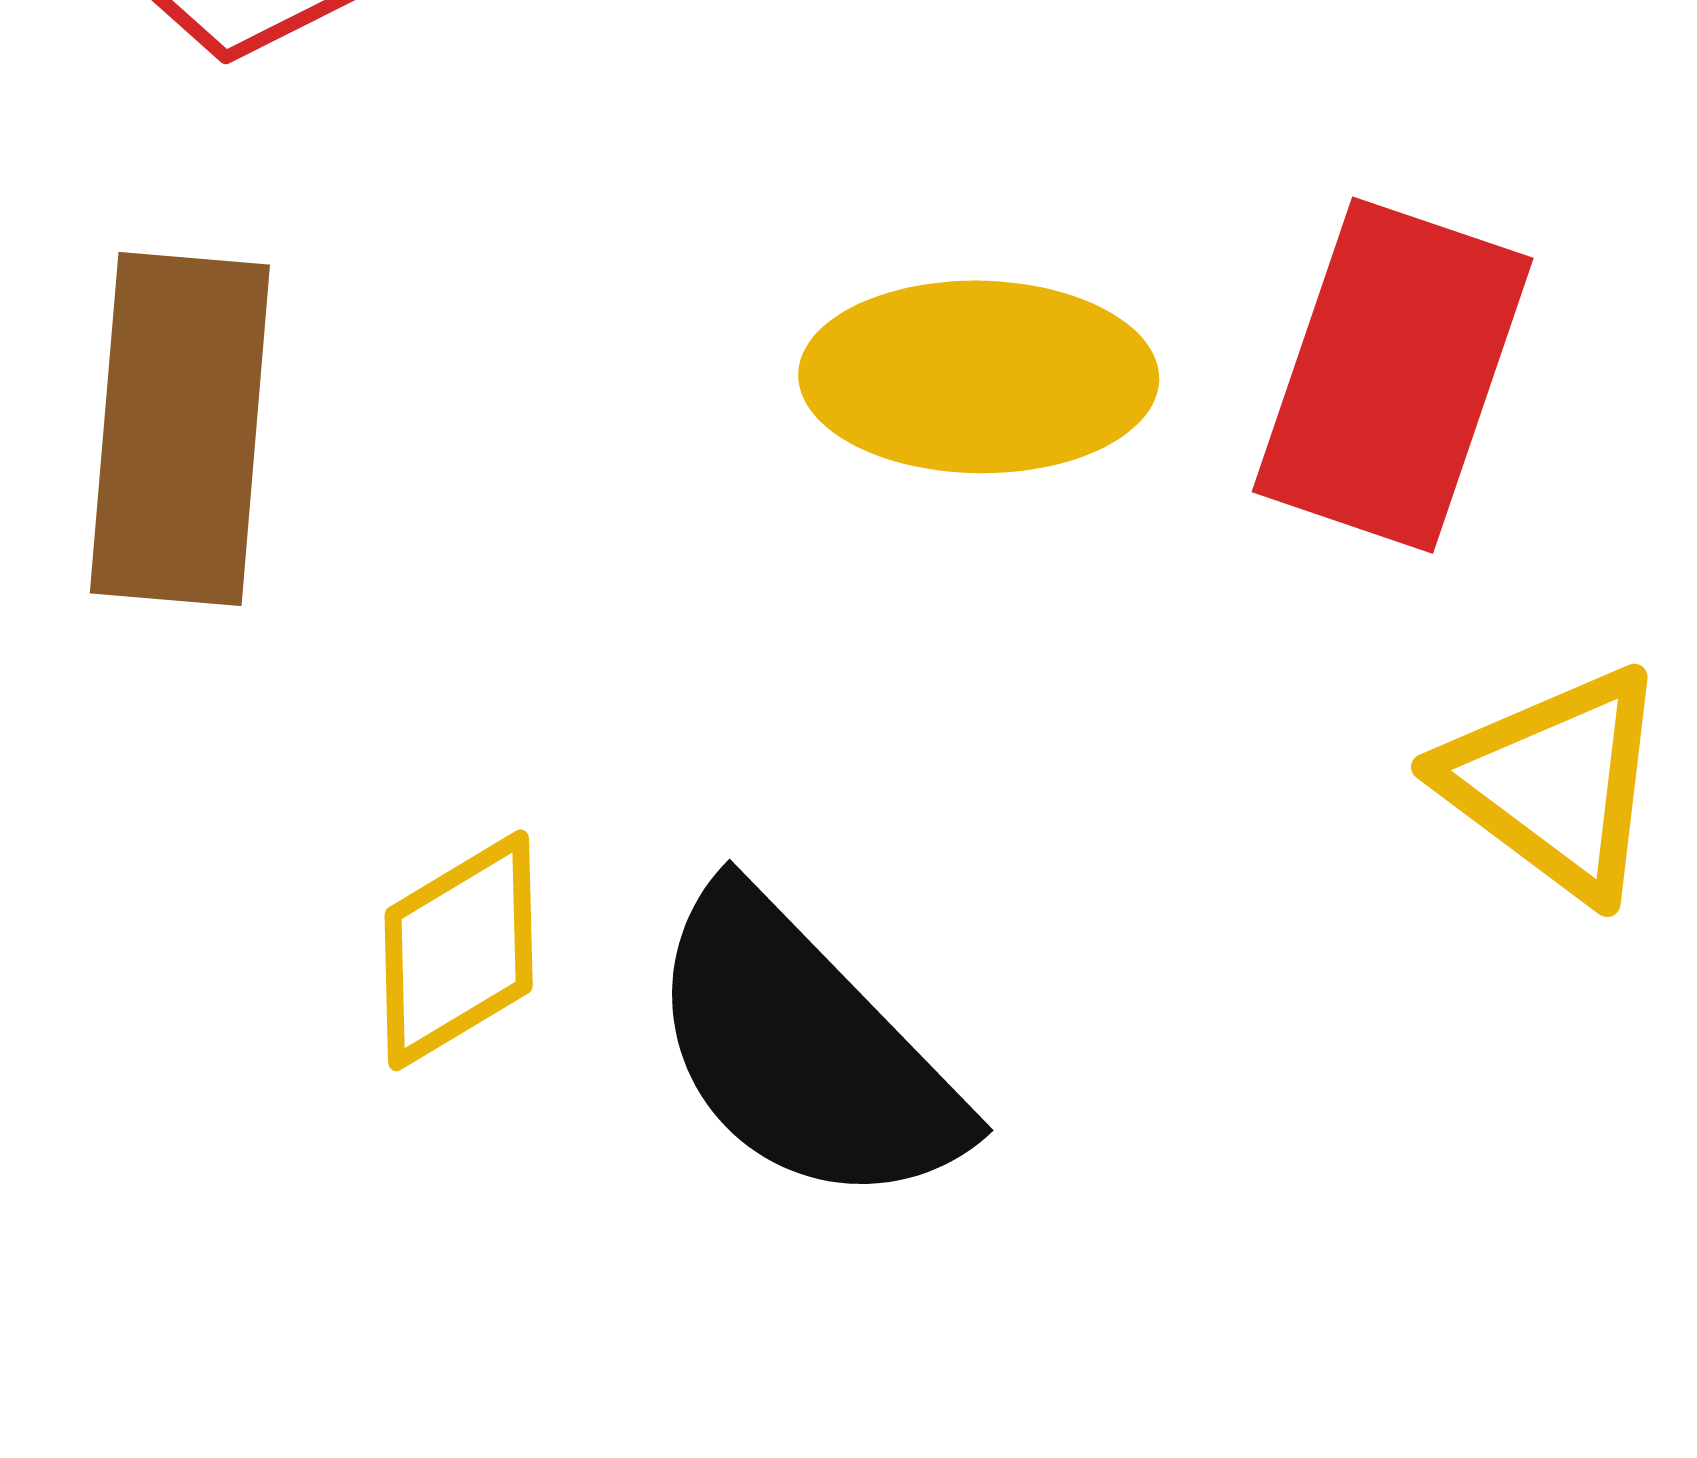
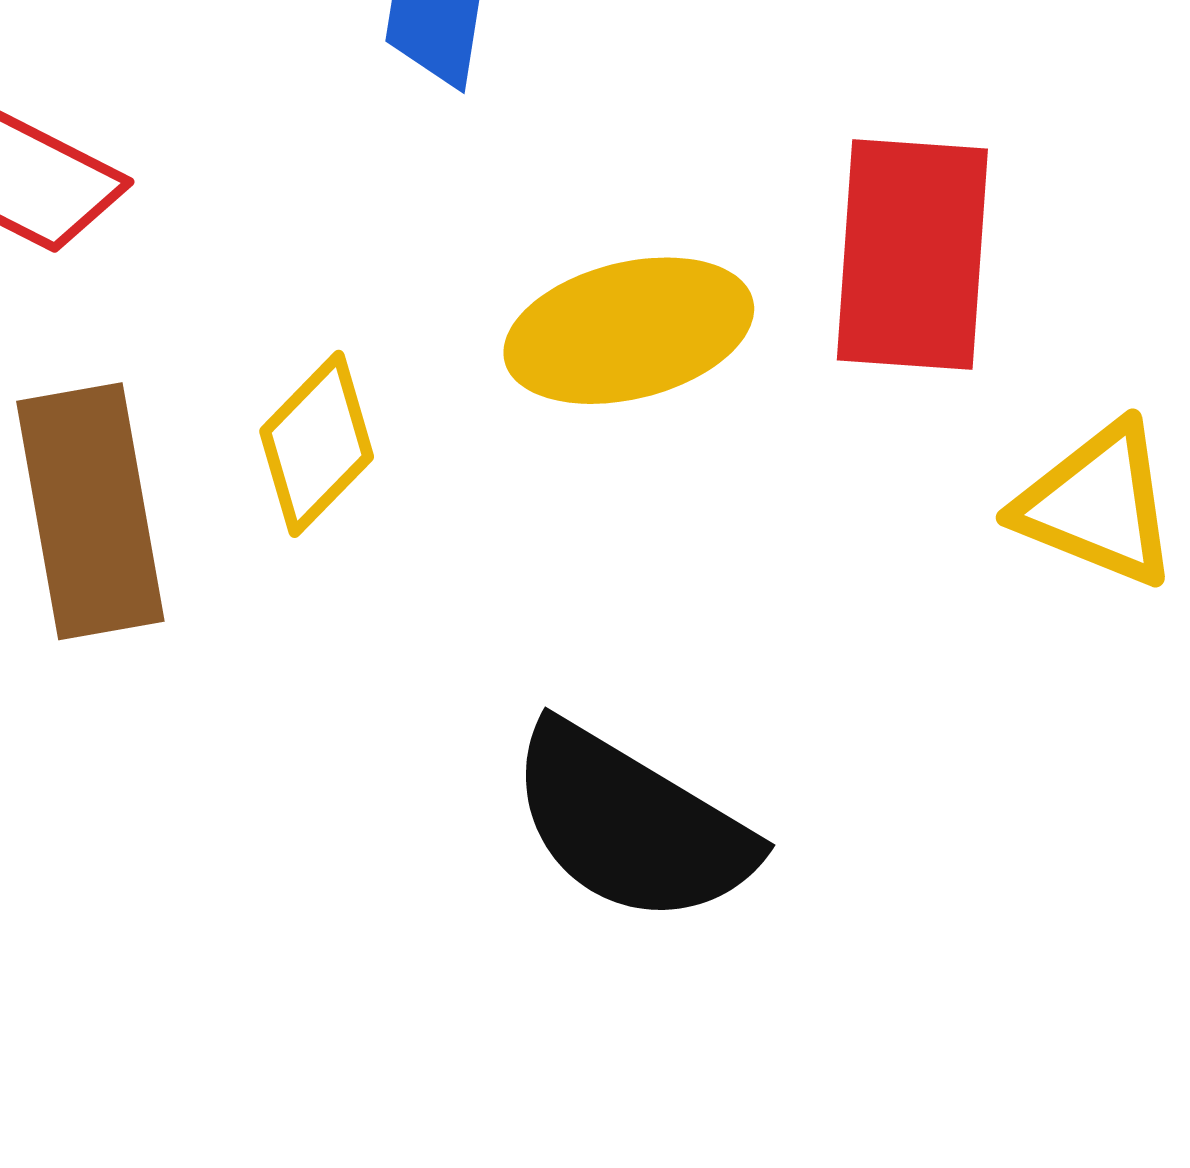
yellow diamond: (459, 950) -> (317, 444), moved

